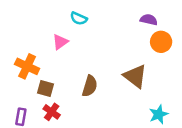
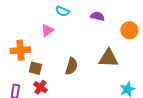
purple semicircle: (149, 20) -> (97, 16), moved
orange cross: (27, 66) -> (20, 50), turned -30
brown triangle: (135, 76) -> (108, 58), turned -35

